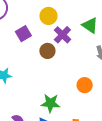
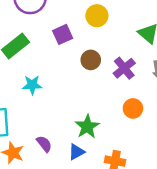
purple cross: (62, 35) -> (124, 68), moved
green star: (50, 103) -> (87, 127), turned 30

